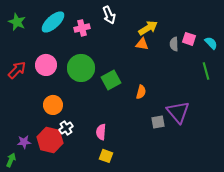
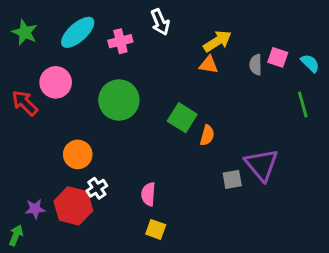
pink circle: (46, 65) -> (56, 82), moved
red arrow: (17, 70) -> (25, 103), turned -90
green square: (111, 80) -> (182, 118), moved, turned -30

